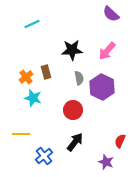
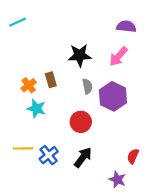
purple semicircle: (111, 14) -> (126, 26), moved, turned 144
cyan line: (32, 24) -> (18, 22), moved
blue cross: (44, 156) -> (49, 155), moved

